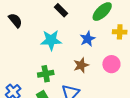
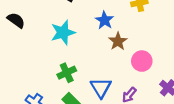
pink circle: (111, 64) -> (142, 61), moved
brown star: (81, 65) -> (118, 41), moved

